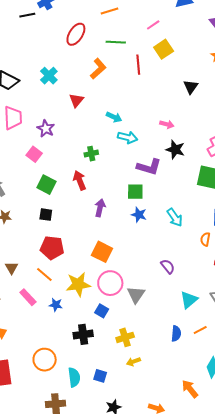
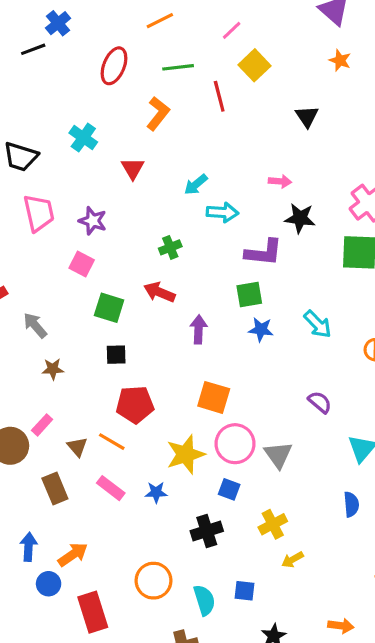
cyan arrow: (114, 117) -> (196, 184), turned 126
red arrow: (80, 180) -> (159, 292), turned -36
orange line: (44, 275) -> (112, 442), moved

